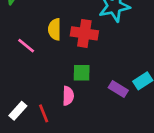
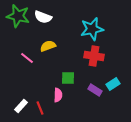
yellow semicircle: (55, 29) -> (48, 46), turned 70
red cross: (84, 33) -> (94, 56), moved

